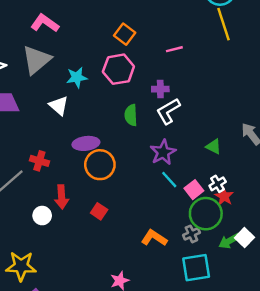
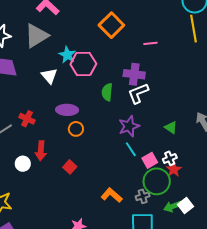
orange square: (125, 34) -> (111, 25), size x1.4
pink hexagon: (118, 69) -> (83, 64), moved
cyan star: (77, 77) -> (67, 55), turned 30
purple cross: (160, 89) -> (134, 74), size x1.5
orange circle: (100, 165) -> (76, 129), size x0.6

